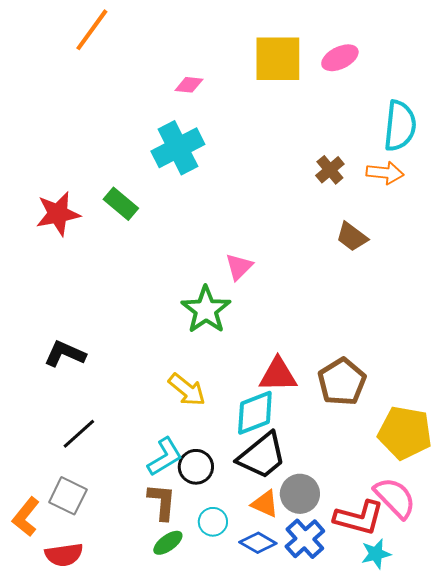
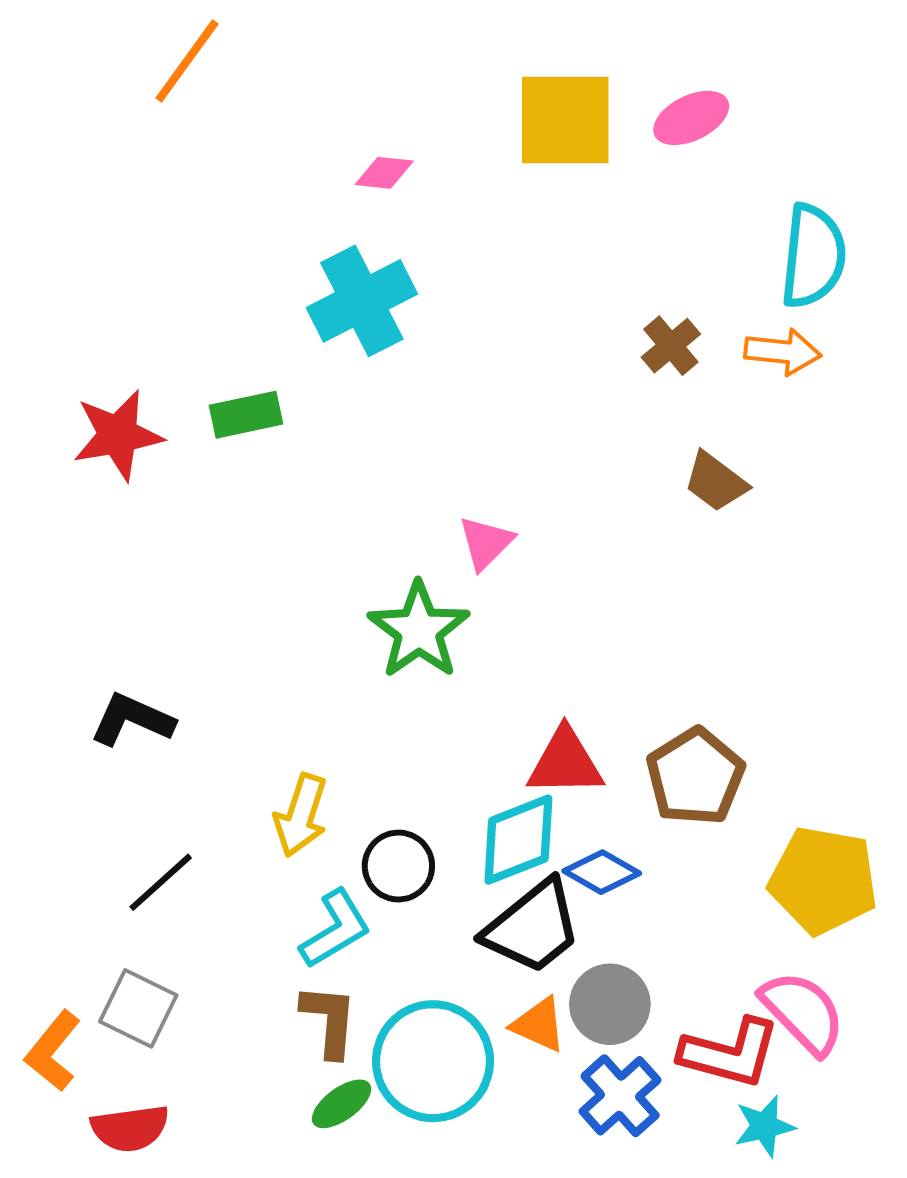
green rectangle: (121, 204) -> (246, 415), turned -52
yellow arrow: (187, 390) -> (301, 815), moved, turned 69
black circle: (196, 467) -> (398, 866), moved
cyan circle: (213, 522) -> (433, 1061), size x2.0
blue diamond: (258, 543) -> (602, 872), moved

